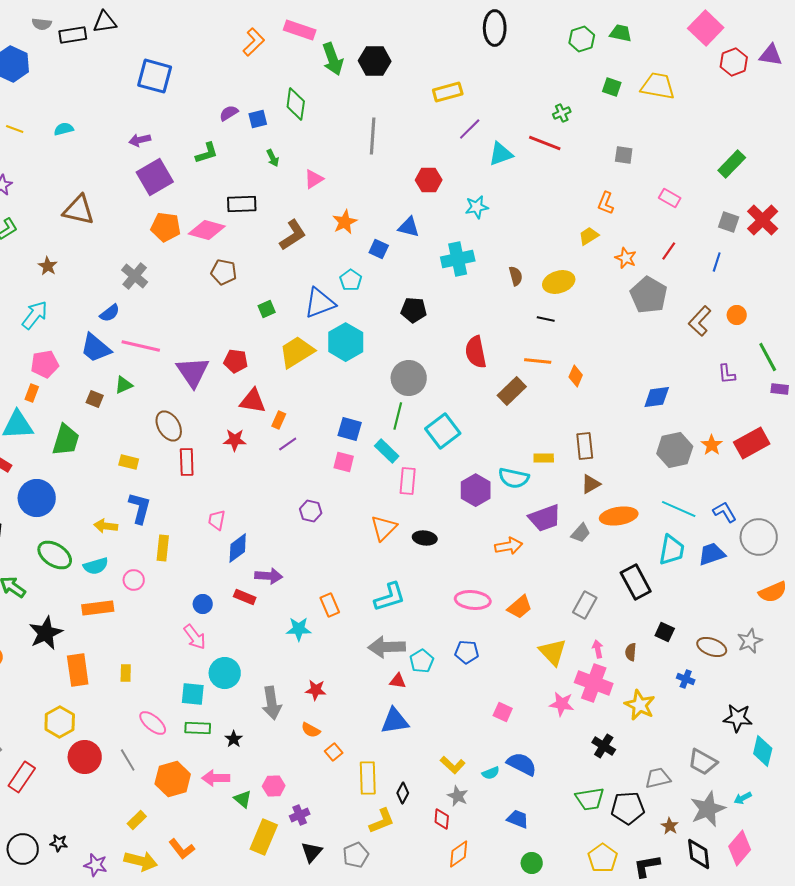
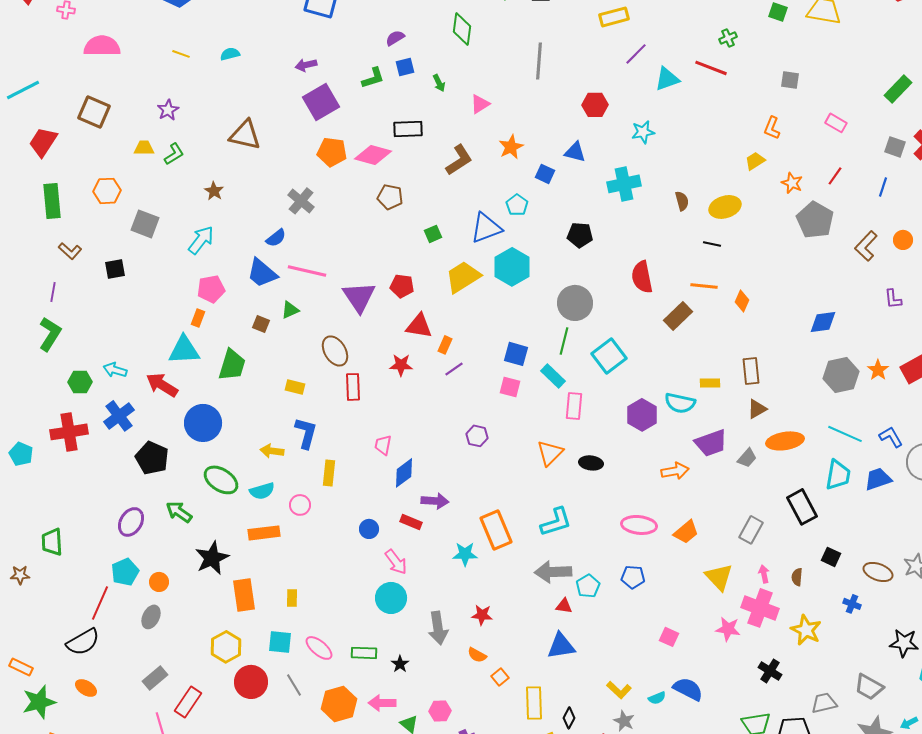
blue square: (258, 119) -> (405, 67), moved
orange rectangle: (330, 605) -> (496, 530), size x1.6
pink arrow: (195, 637) -> (396, 562), moved
cyan square: (193, 694) -> (280, 642), moved

